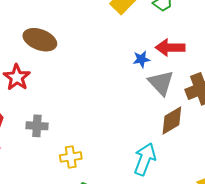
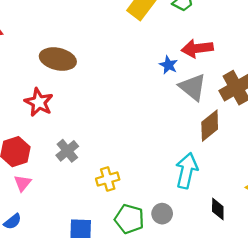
blue star: (141, 59) -> (168, 65), turned -30
gray cross: (37, 126) -> (67, 151), turned -35

